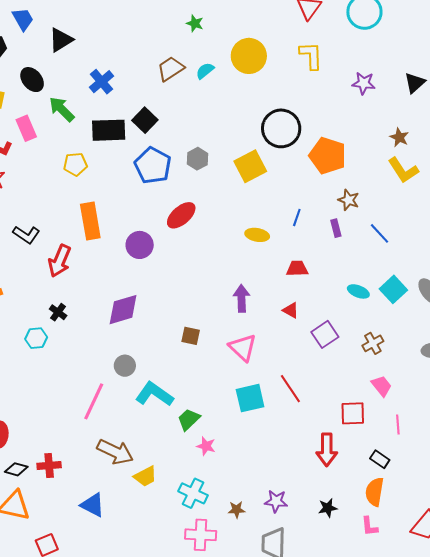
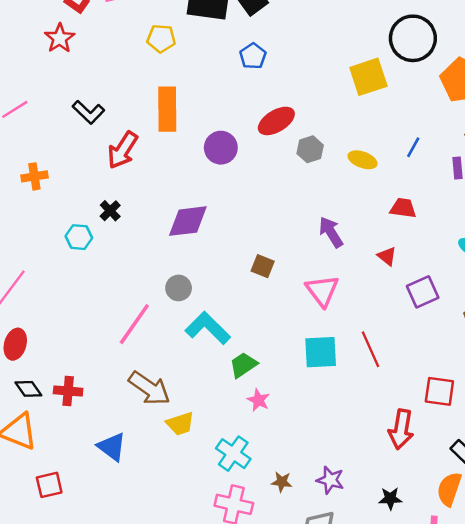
gray hexagon: (197, 159) -> (310, 149), moved
blue pentagon: (153, 166) -> (253, 56), size x0.6
purple arrow: (242, 298) -> (331, 232), turned -40
black diamond: (16, 469) -> (28, 389), turned 30

